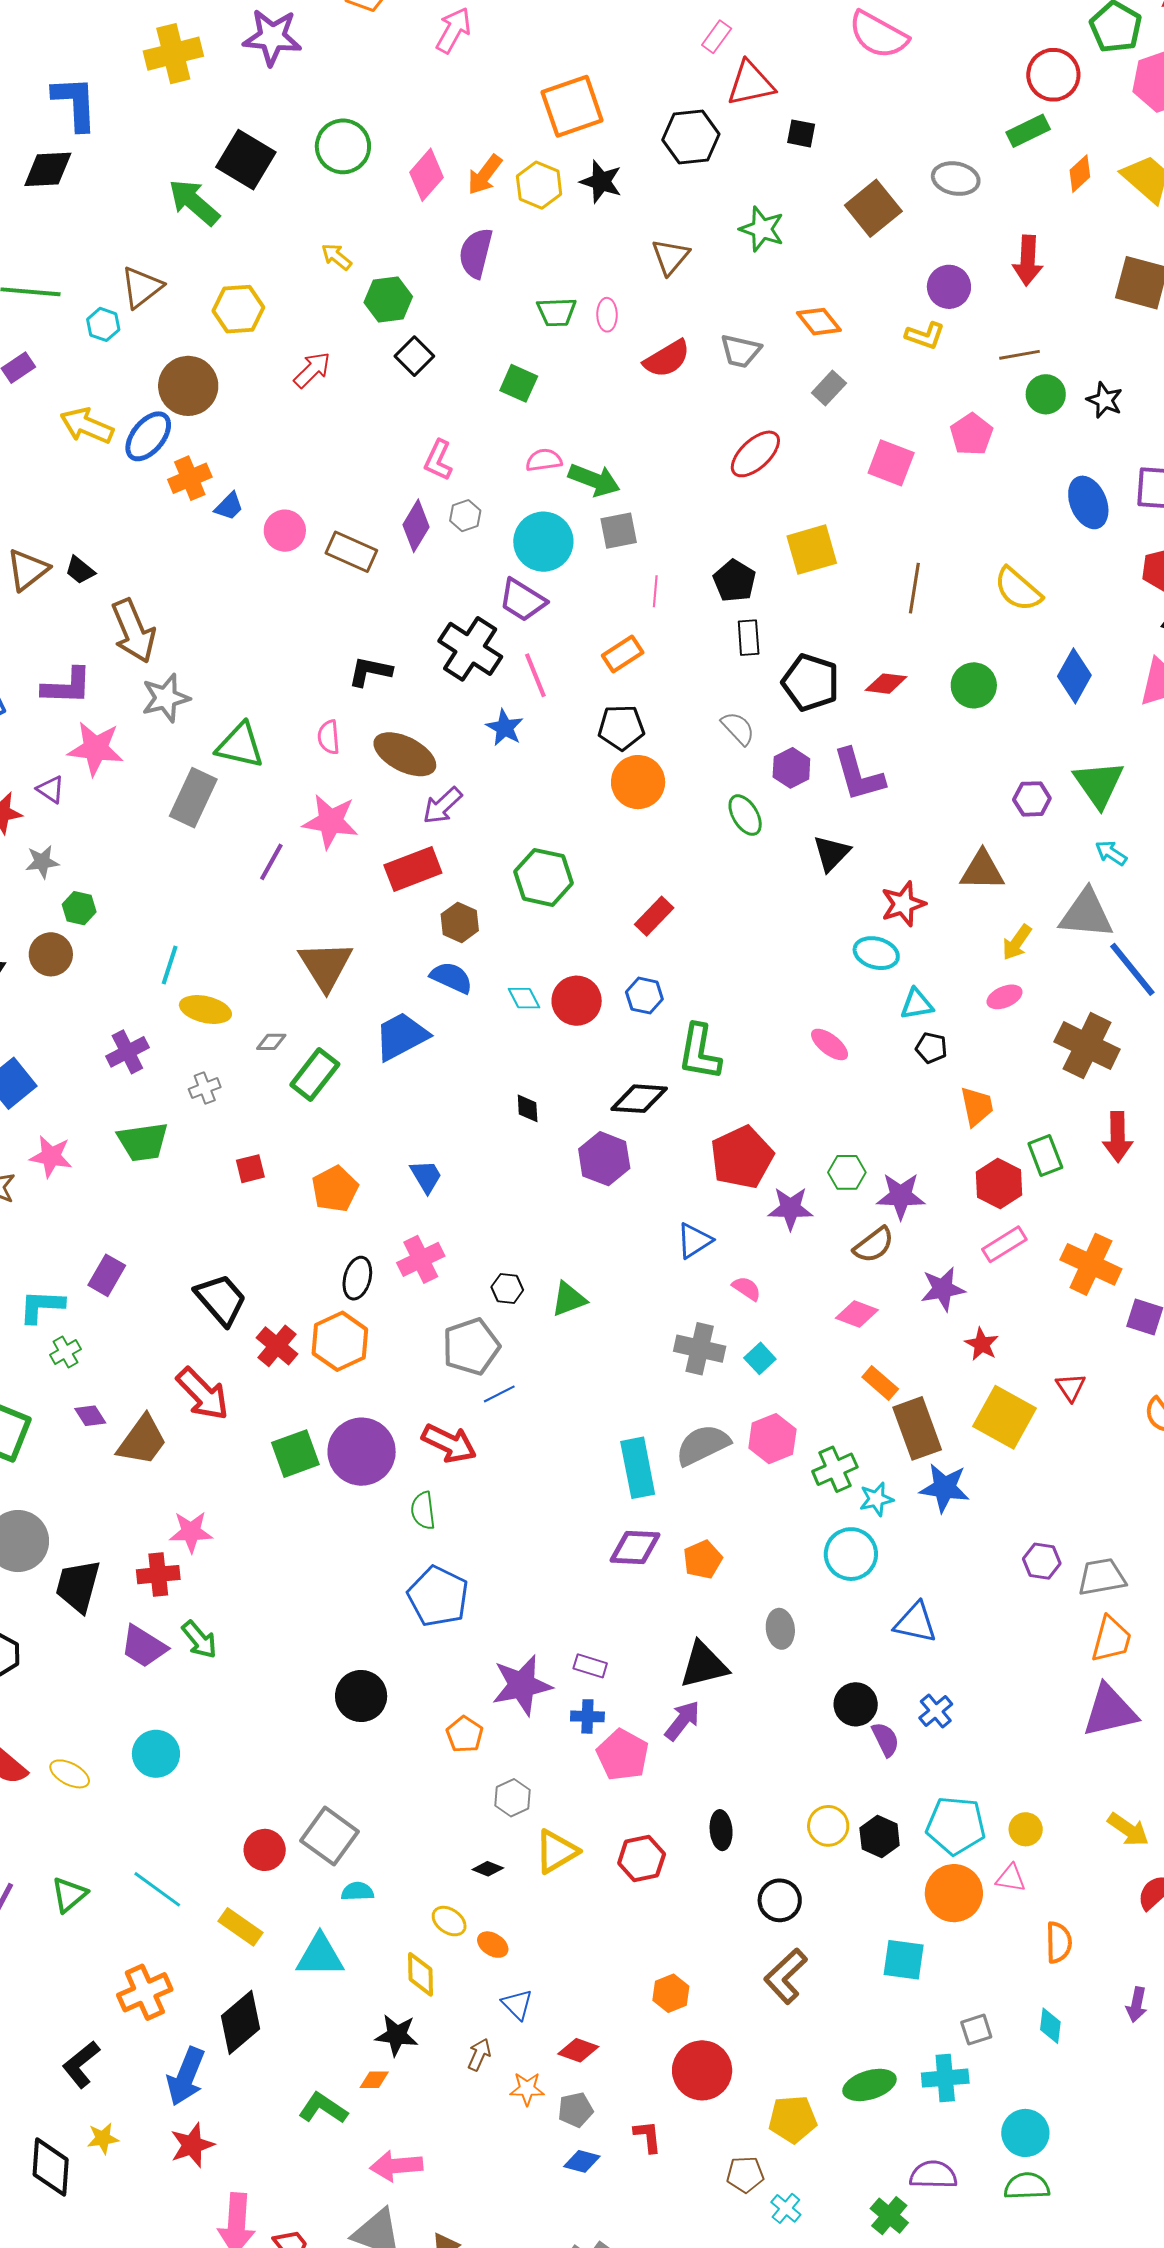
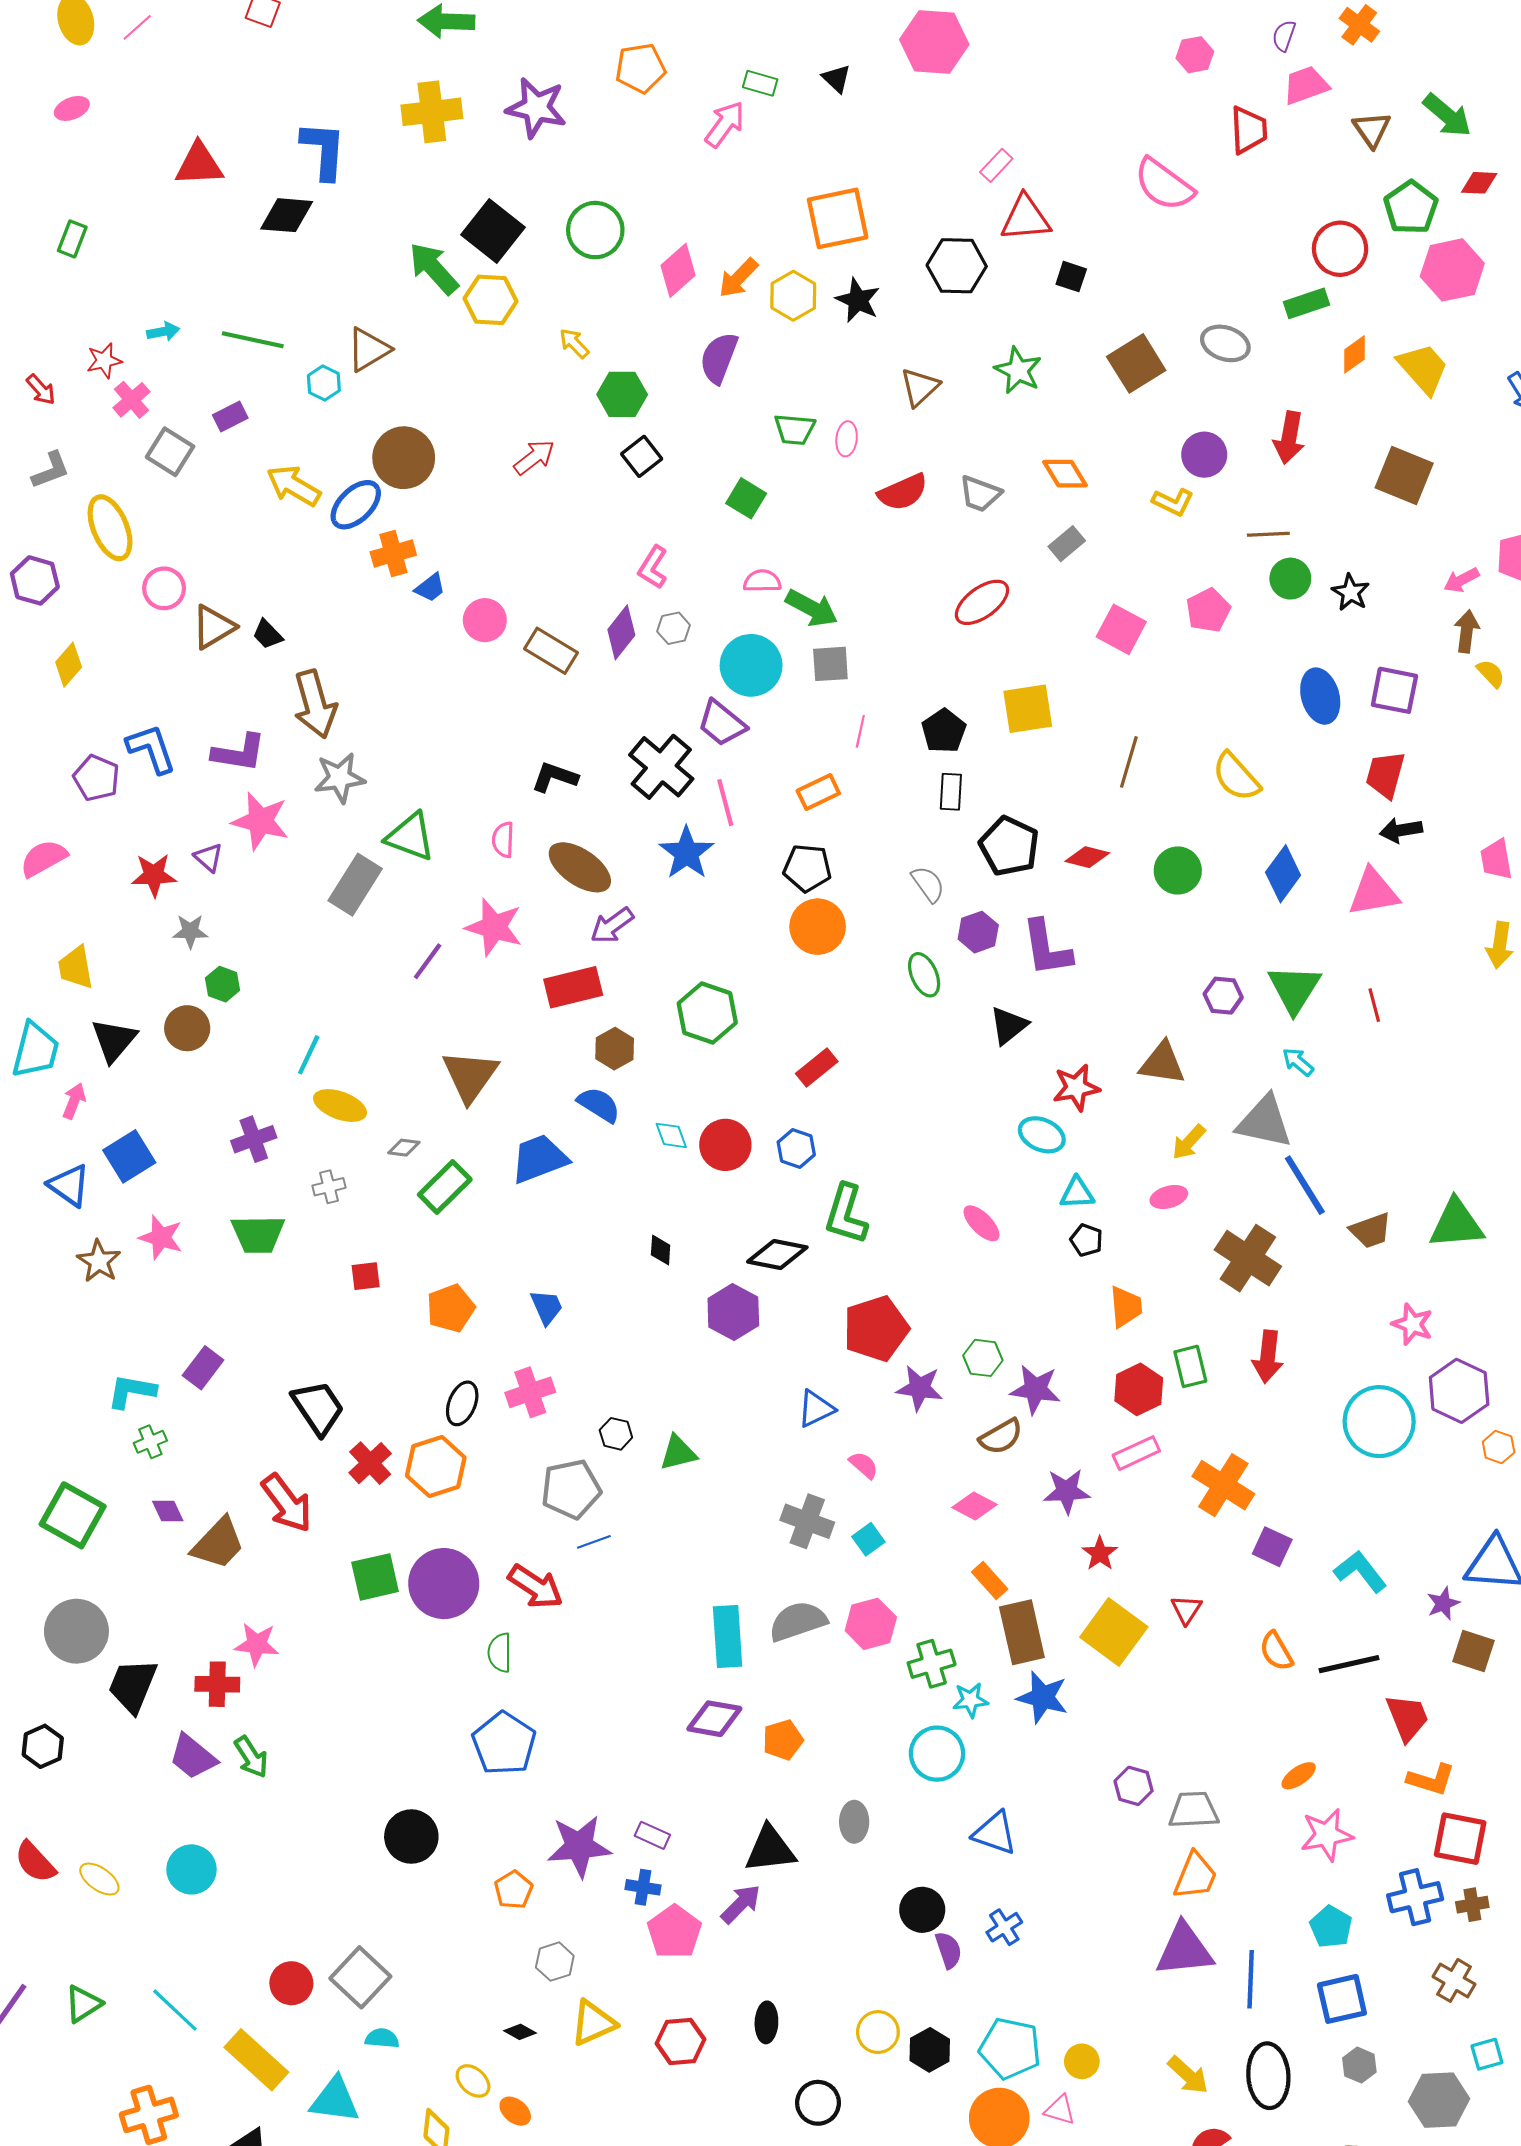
yellow hexagon: (238, 309) -> (490, 300), moved
blue star: (505, 728) -> (687, 853), size x1.4
yellow rectangle: (241, 1927) -> (256, 2060), size x1.4

